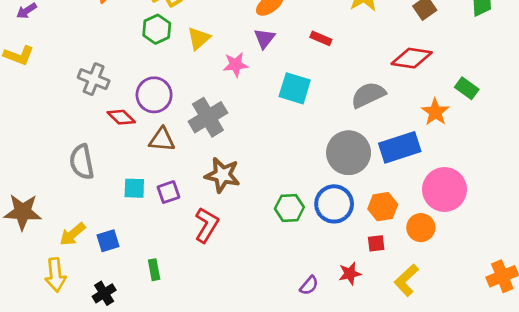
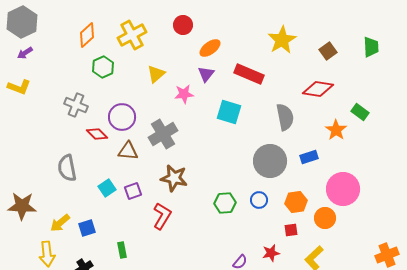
green hexagon: (157, 29) -> (103, 67), moved
red rectangle: (321, 38) -> (249, 74), size x1.8
gray semicircle: (368, 95) -> (285, 117), turned 104
blue rectangle: (400, 147) -> (309, 157), size x0.6
cyan square: (134, 188) -> (107, 188), turned -36
blue circle: (334, 204) -> (259, 200), size x0.6

